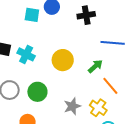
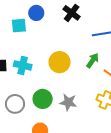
black cross: (86, 15) -> (72, 13), turned -30
gray star: (72, 106) -> (68, 102), moved, turned -30

